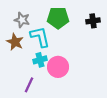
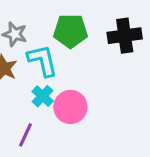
black cross: (93, 21) -> (125, 36), size x1.5
cyan cross: (40, 60) -> (43, 96), turned -32

